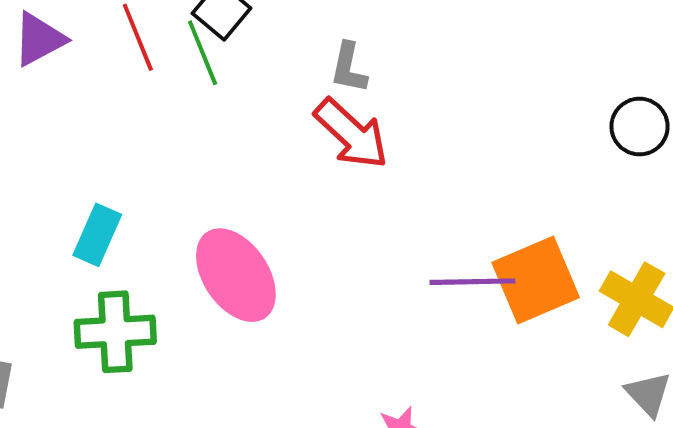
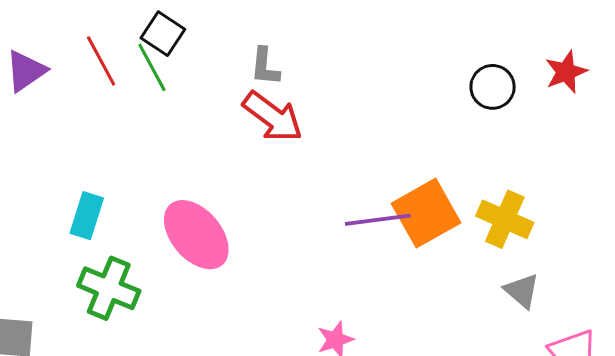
green cross: (115, 332) -> (109, 288), turned 32

